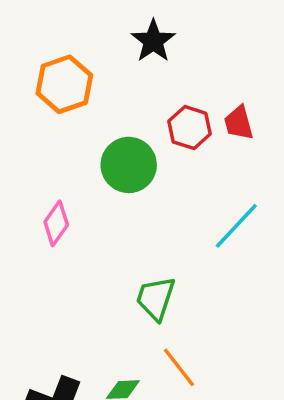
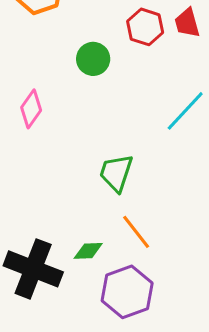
green circle: (129, 165) -> (93, 59), size x0.7

